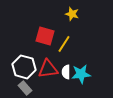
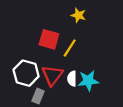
red triangle: (48, 69) -> (52, 75), turned -45
gray rectangle: (25, 88) -> (38, 96), moved, turned 64

